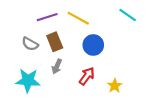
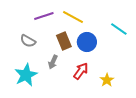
cyan line: (128, 15) -> (119, 29), moved
brown rectangle: (55, 42) -> (64, 41), moved
cyan star: (28, 80) -> (26, 75), turned -30

